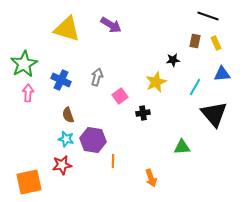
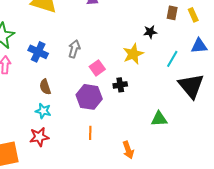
purple hexagon: (93, 140) -> (89, 97), moved

